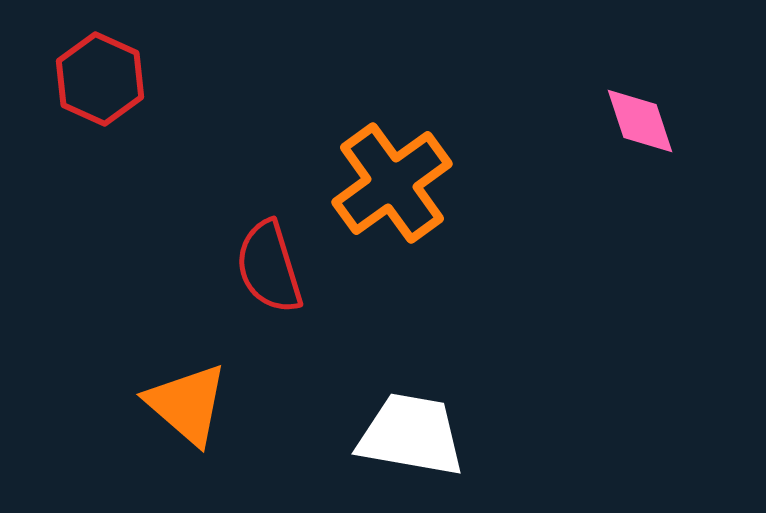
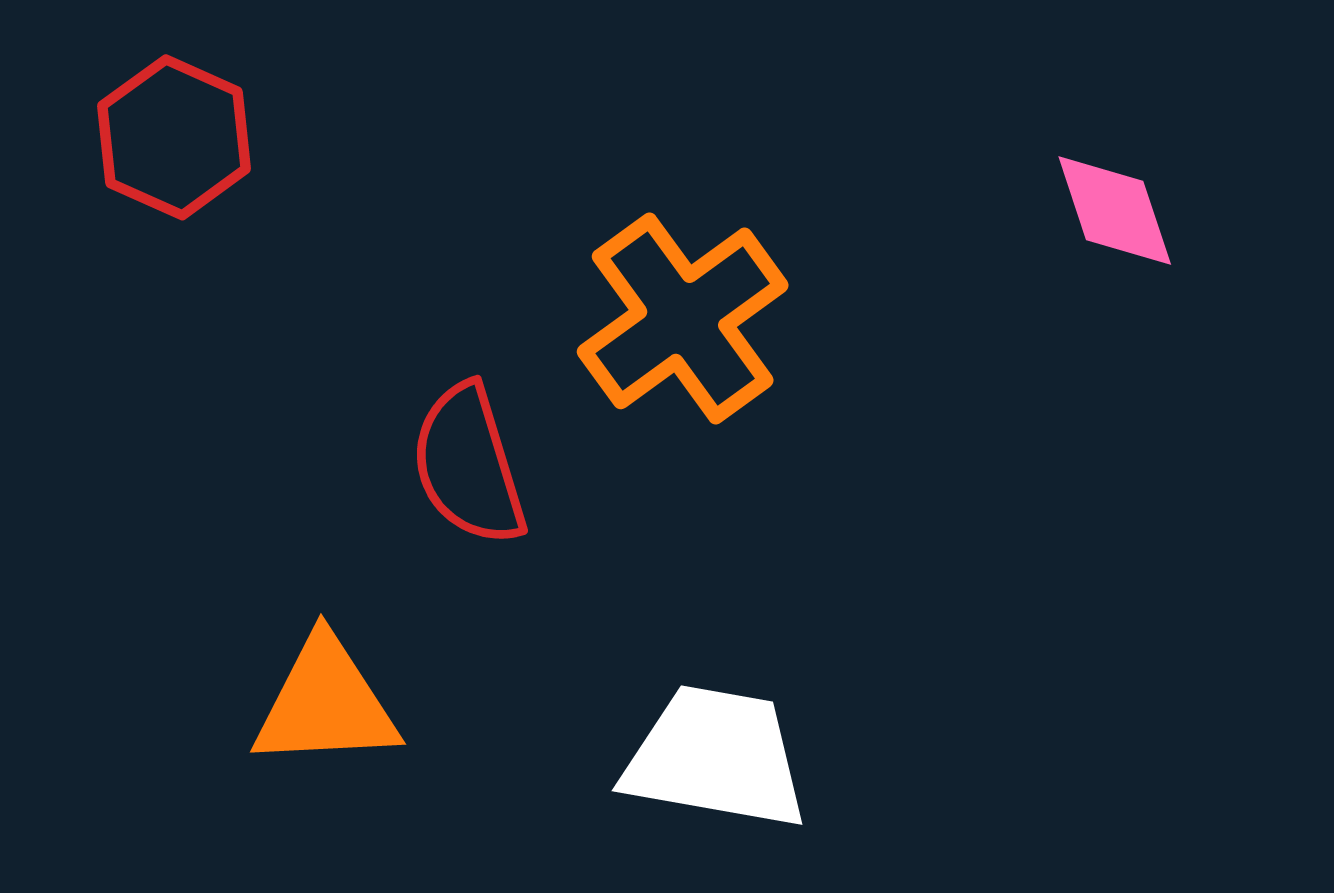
orange triangle: (187, 404) -> (326, 703), turned -44

